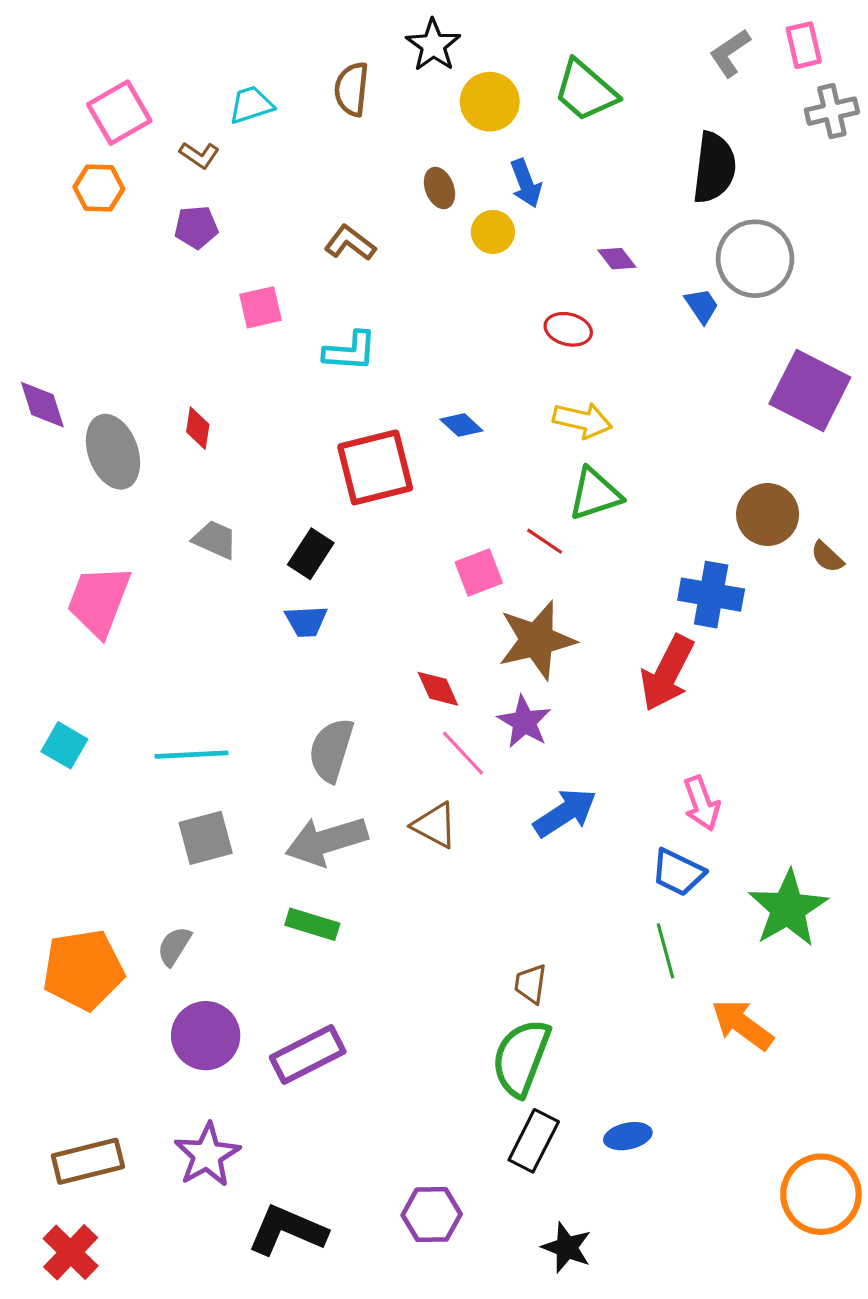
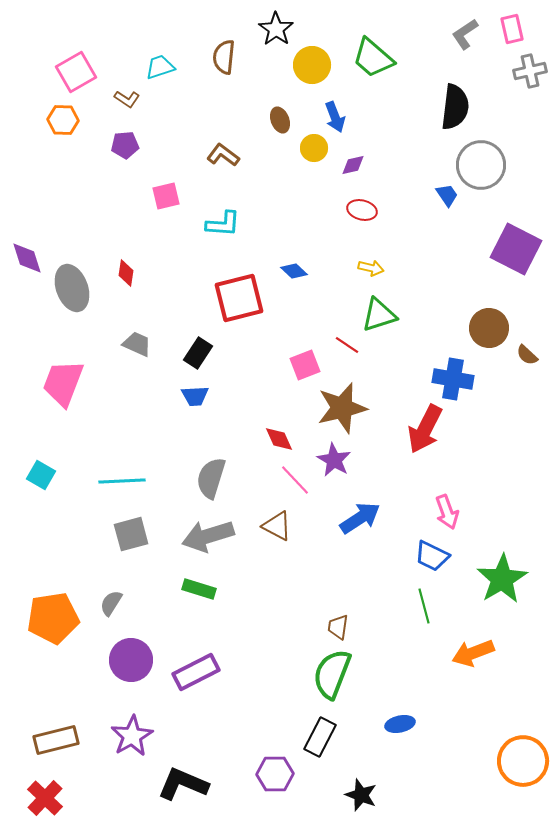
purple diamond: (617, 259) -> (353, 165), moved, turned -65
yellow arrow: (582, 420) -> (371, 268), size x0.7
orange arrow: (742, 1025) -> (473, 653), turned -57
black rectangle: (534, 1141) -> (320, 737), moved

